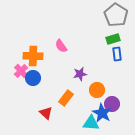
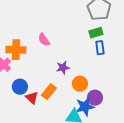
blue circle: (33, 78) -> (20, 87), moved
red triangle: (46, 113) -> (32, 98), moved
blue star: (102, 113) -> (85, 107), turned 30

